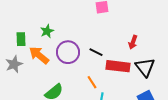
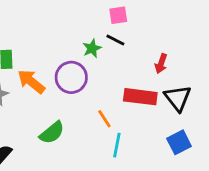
green star: (47, 31) -> (92, 48), moved
black line: (96, 52) -> (115, 40), moved

